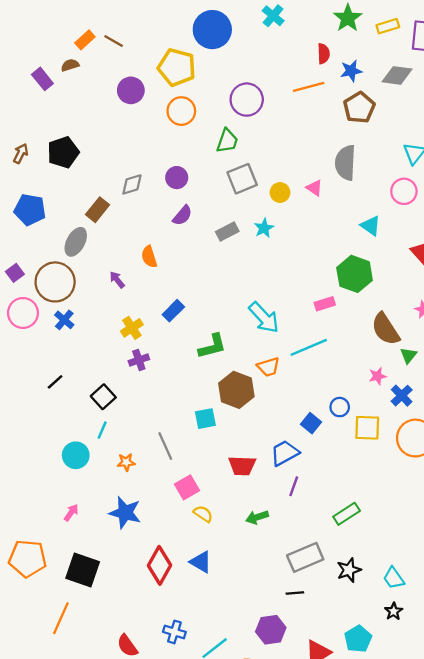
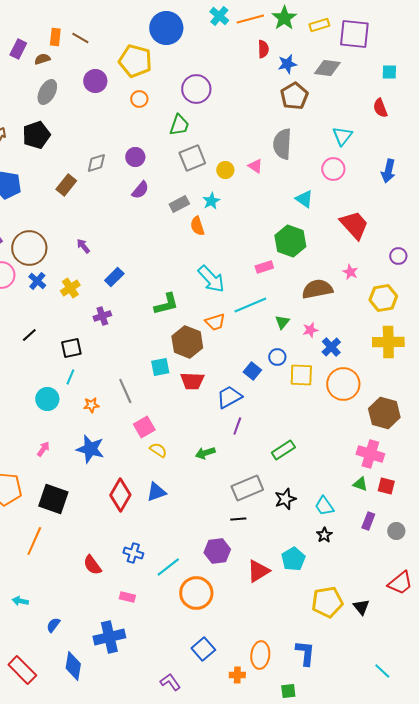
orange rectangle: (85, 40) -> (55, 37), turned -42
purple rectangle: (42, 79) -> (18, 49), moved, turned 66
orange line: (309, 87) -> (250, 19), moved
orange circle: (181, 111) -> (139, 99), size x0.7
gray ellipse: (76, 242) -> (47, 92), moved
orange semicircle: (149, 257) -> (197, 226), moved
blue rectangle: (173, 311) -> (114, 277), moved
yellow cross: (132, 328) -> (70, 288), moved
brown semicircle: (386, 329) -> (317, 289), turned 112
green triangle: (409, 355) -> (282, 322), moved
black square: (103, 397) -> (71, 348), turned 30
red trapezoid: (242, 466) -> (192, 381), moved
blue triangle: (201, 562) -> (156, 492), turned -50

